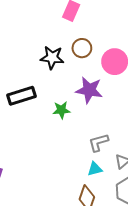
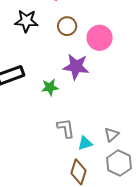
black star: (52, 58) -> (26, 21), moved
gray L-shape: (98, 143) -> (66, 128), moved, turned 100

